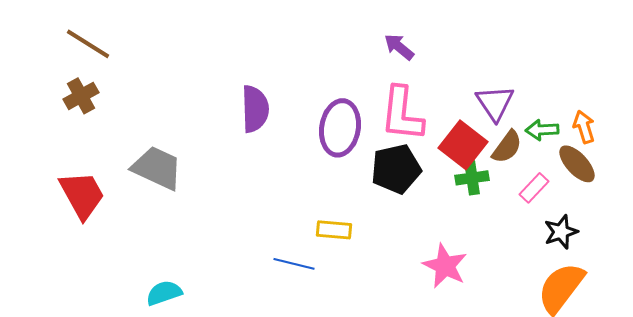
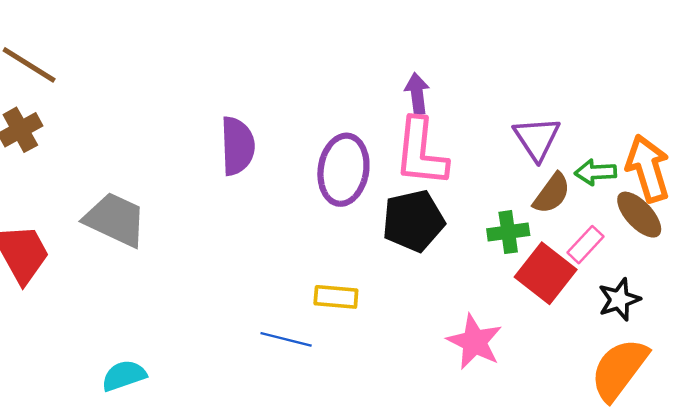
purple arrow: (399, 47) -> (417, 94), moved, turned 44
orange arrow: (584, 127) -> (648, 168), size x1.6
red square: (463, 145) -> (546, 273), moved

